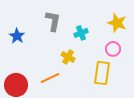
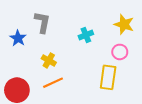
gray L-shape: (53, 21) -> (42, 22), moved
yellow cross: (68, 57) -> (49, 60), moved

